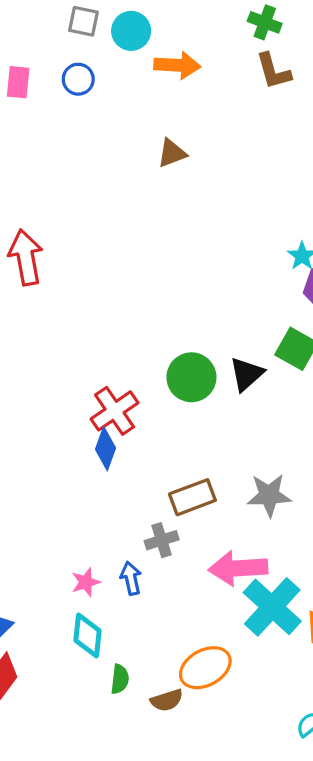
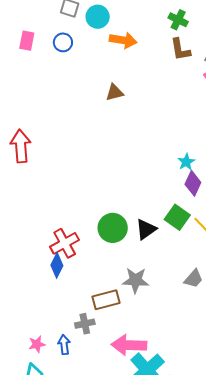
gray star: (269, 495) -> (135, 280), moved

